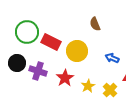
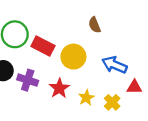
blue arrow: (112, 58) -> (114, 65), size x1.5

